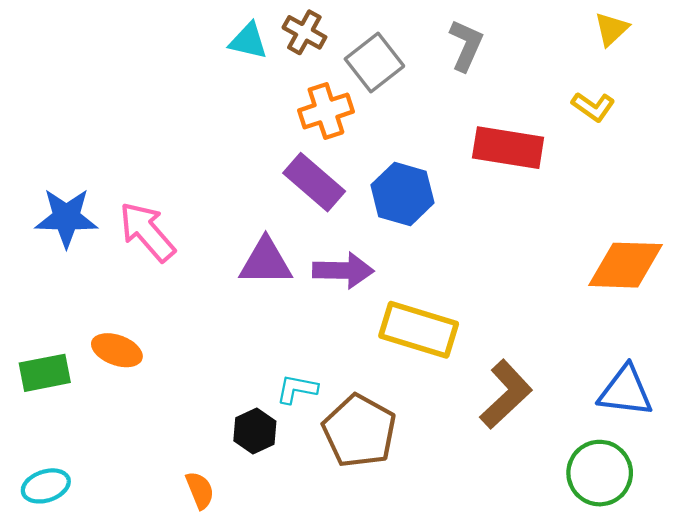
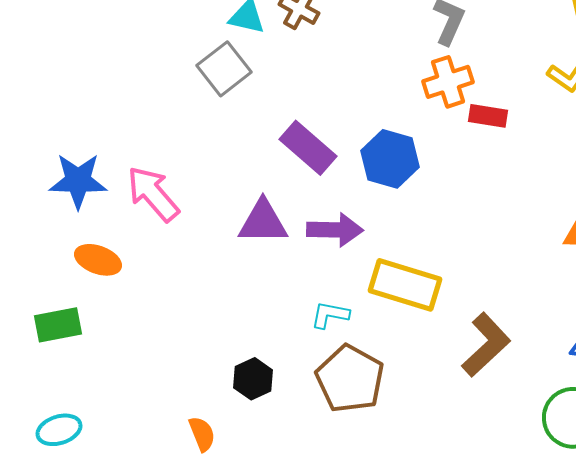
gray square: (374, 62) -> (224, 69), moved
orange cross: (326, 111) -> (448, 82), moved
red rectangle: (508, 148) -> (488, 116), size x0.6
orange ellipse: (117, 350) -> (98, 260), moved
cyan L-shape: (297, 389) -> (330, 315), moved

